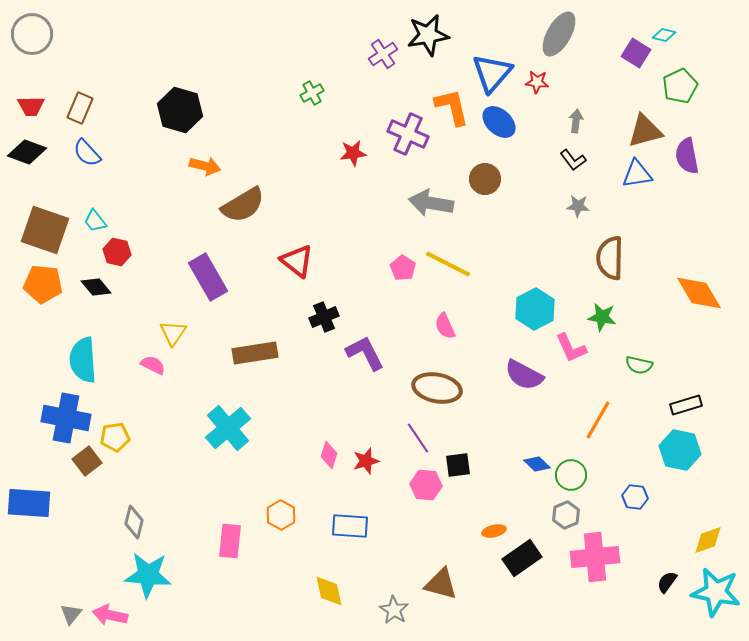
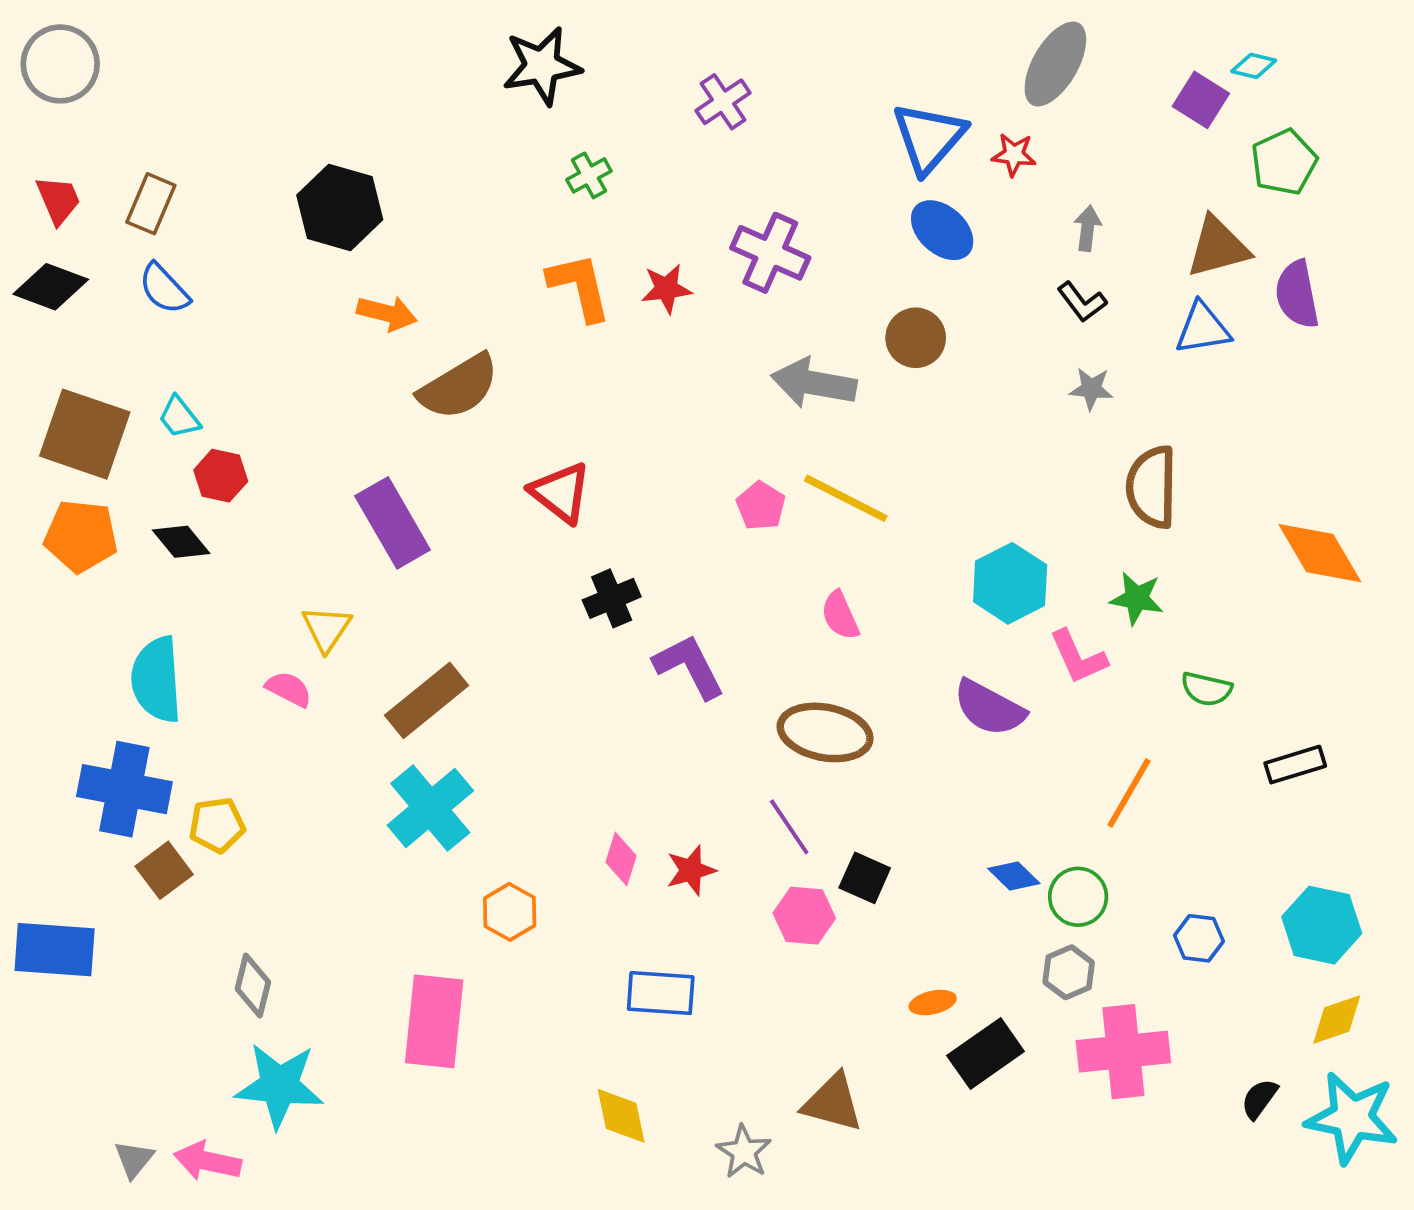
black star: (428, 35) -> (542, 66), moved
red trapezoid: (31, 106) -> (58, 200), turned -112
orange L-shape: (452, 107) -> (580, 287), moved
brown rectangle: (255, 353) -> (427, 700), moved, turned -30
cyan hexagon: (680, 450) -> (1322, 925), moved
black square: (458, 465) -> (865, 878), turned 32
orange hexagon: (281, 515) -> (510, 912), moved
pink rectangle: (230, 541) -> (434, 1021), size x1.4

